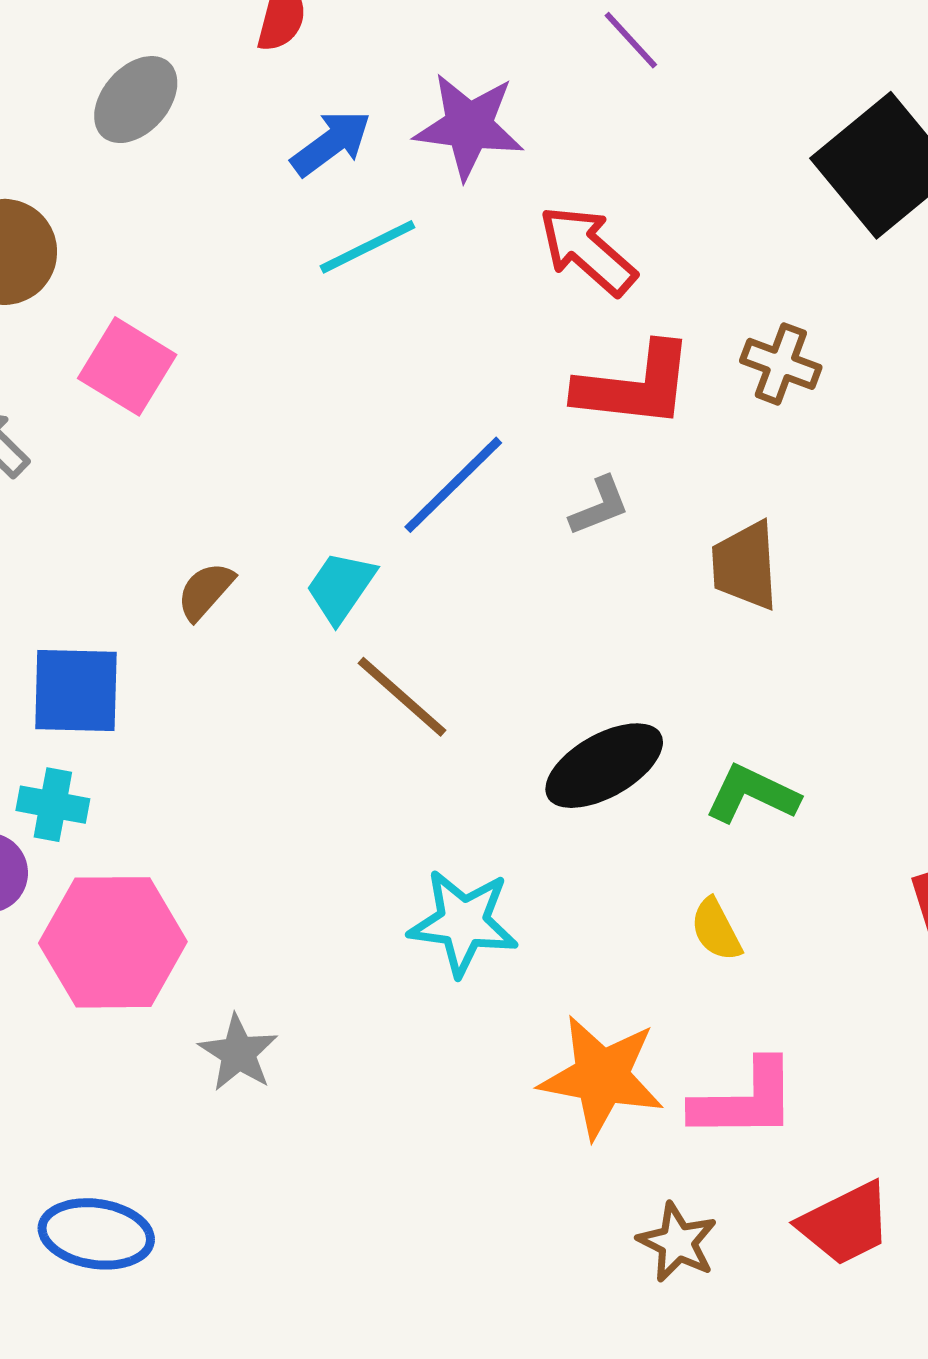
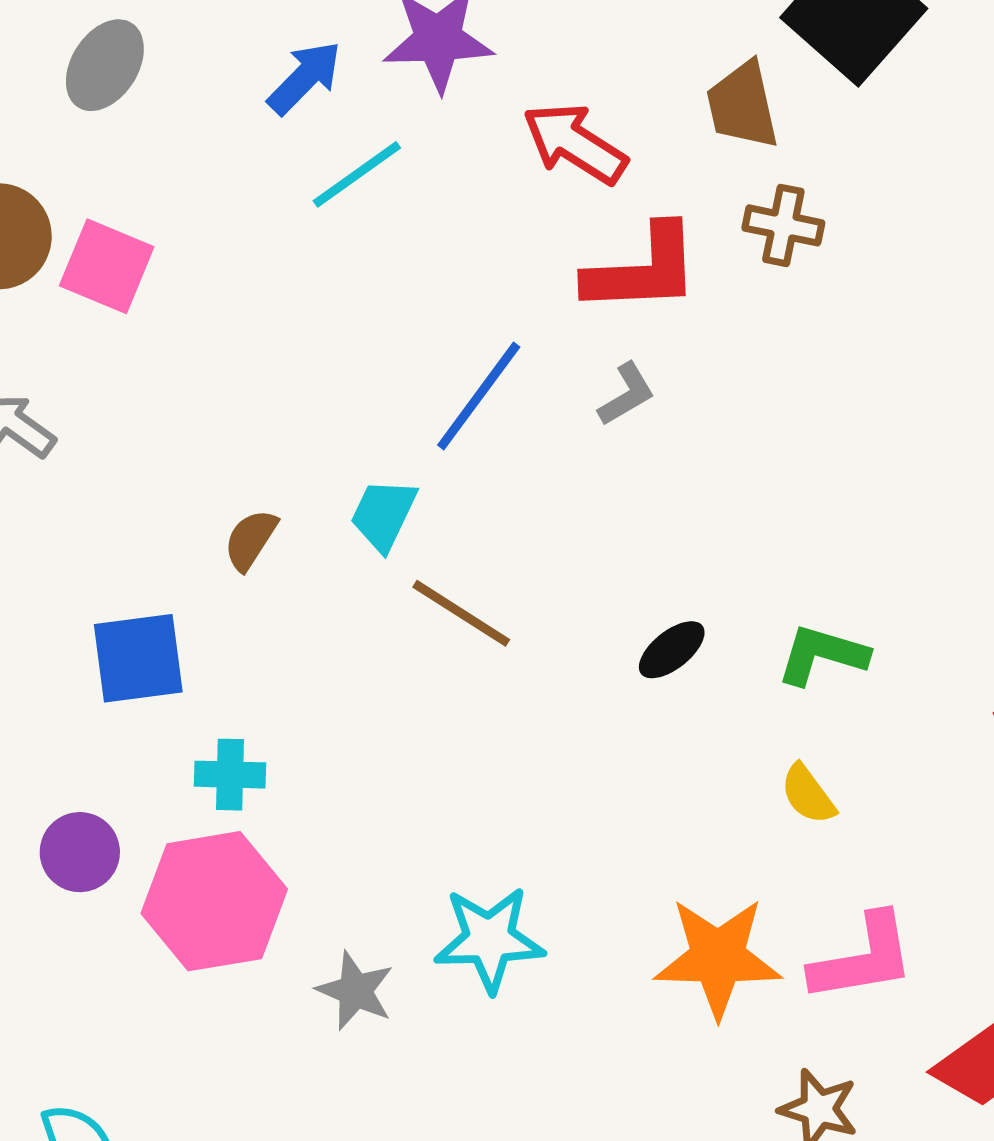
pink square: (127, 366) -> (107, 266), moved
brown trapezoid: (745, 566) -> (743, 105), moved
black ellipse: (604, 766) -> (672, 650), size x0.6
cyan cross: (53, 805) -> (230, 775), moved
cyan star: (463, 923) -> (489, 939), moved

